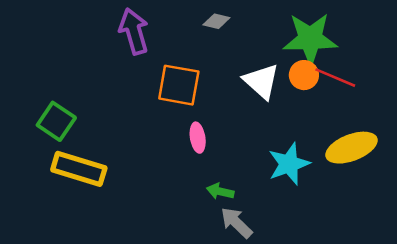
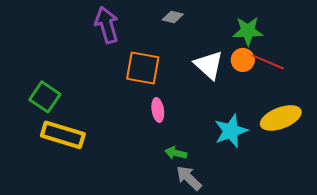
green star: (310, 39) -> (248, 31), size x0.7

